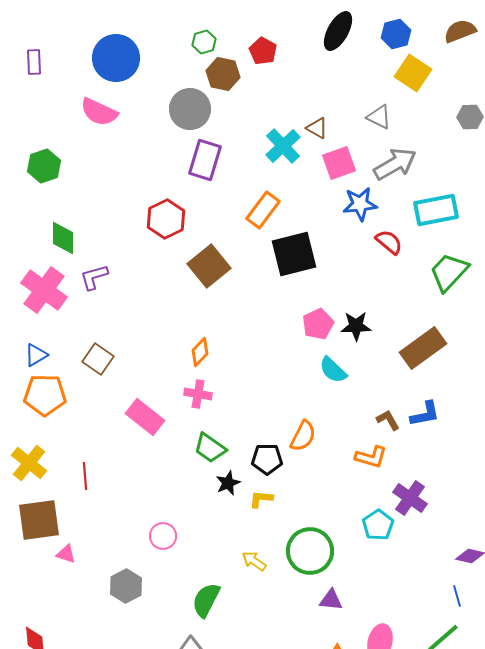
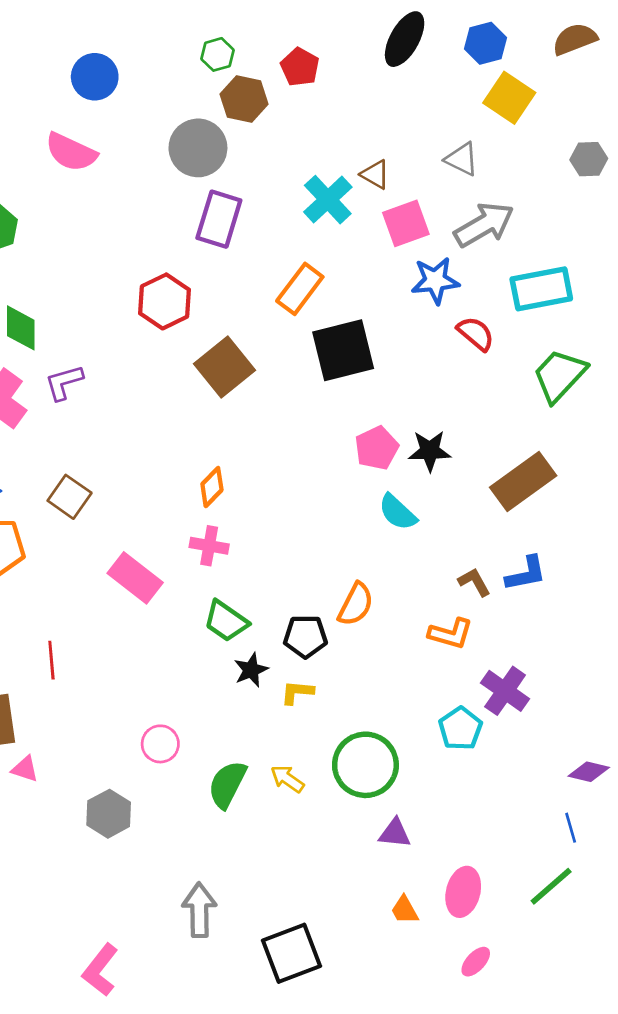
blue circle: (116, 58) -> (95, 77), size x0.7
green semicircle: (206, 600) -> (227, 784), moved

